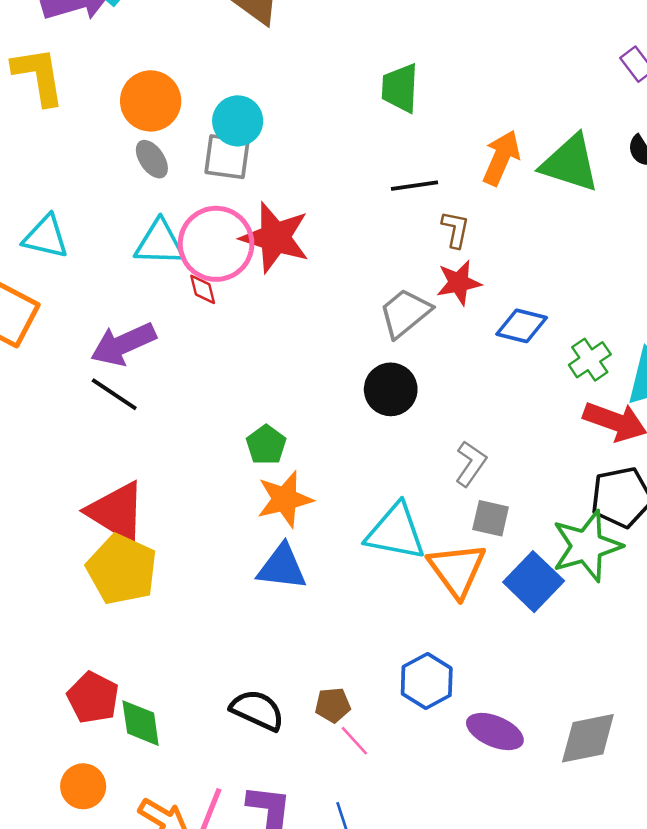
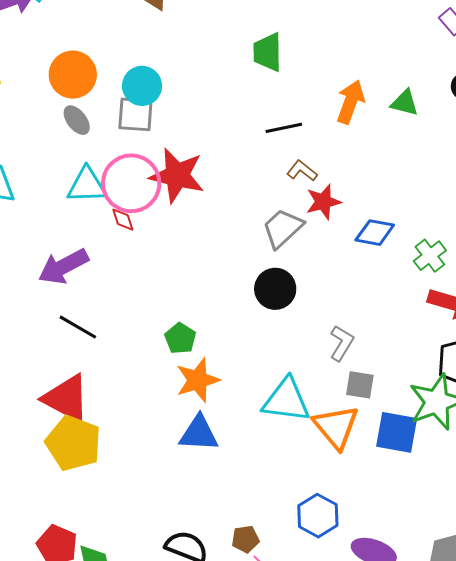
green triangle: (570, 163) -> (405, 103), size x0.6
brown L-shape: (455, 229) -> (302, 171), moved, turned -60
black line: (114, 394) -> (78, 327), moved
blue square: (534, 582) -> (397, 432), turned -30

